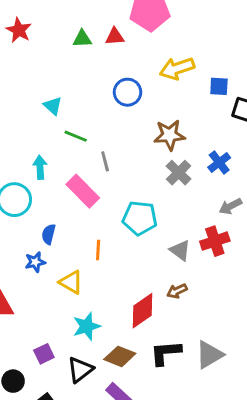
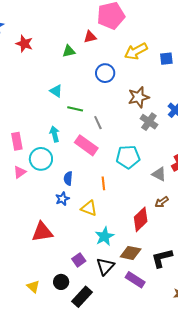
green triangle: (82, 39) -> (69, 51), moved
black L-shape: (166, 353) -> (162, 258), moved

